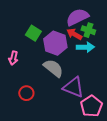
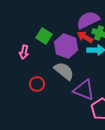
pink arrow: (13, 58) -> (24, 52), moved
red circle: (26, 93) -> (37, 84), moved

